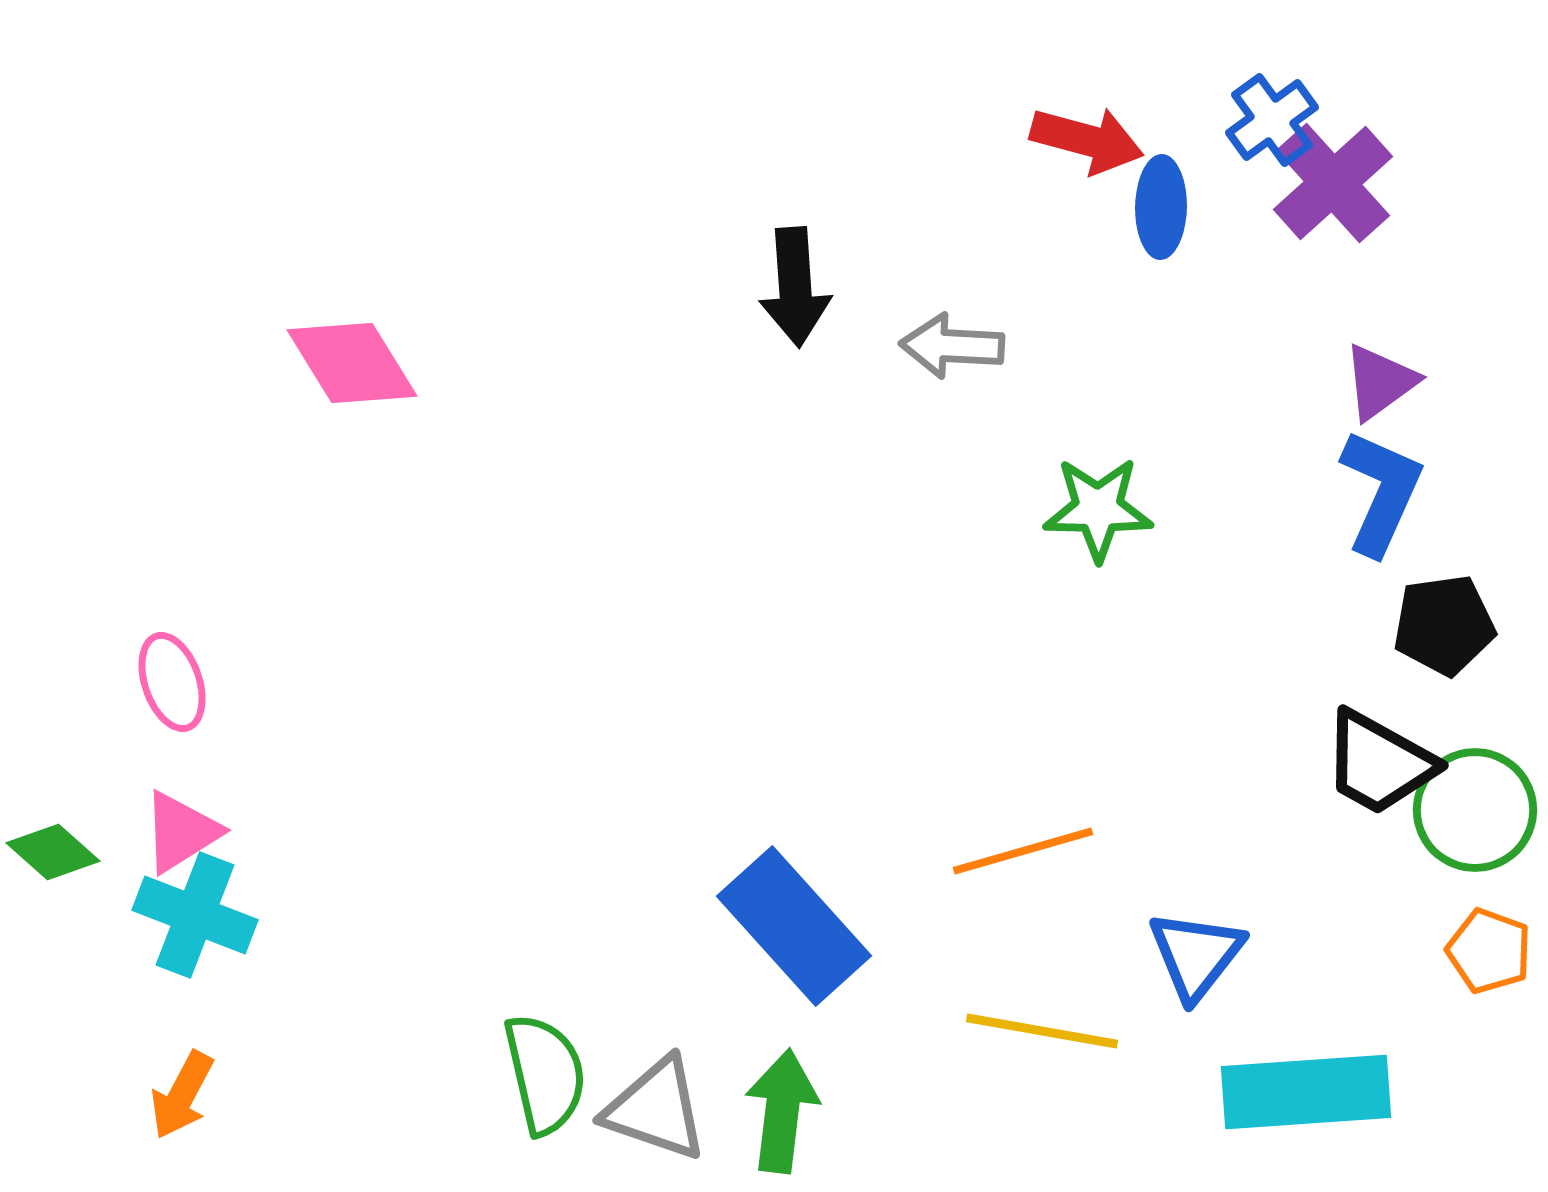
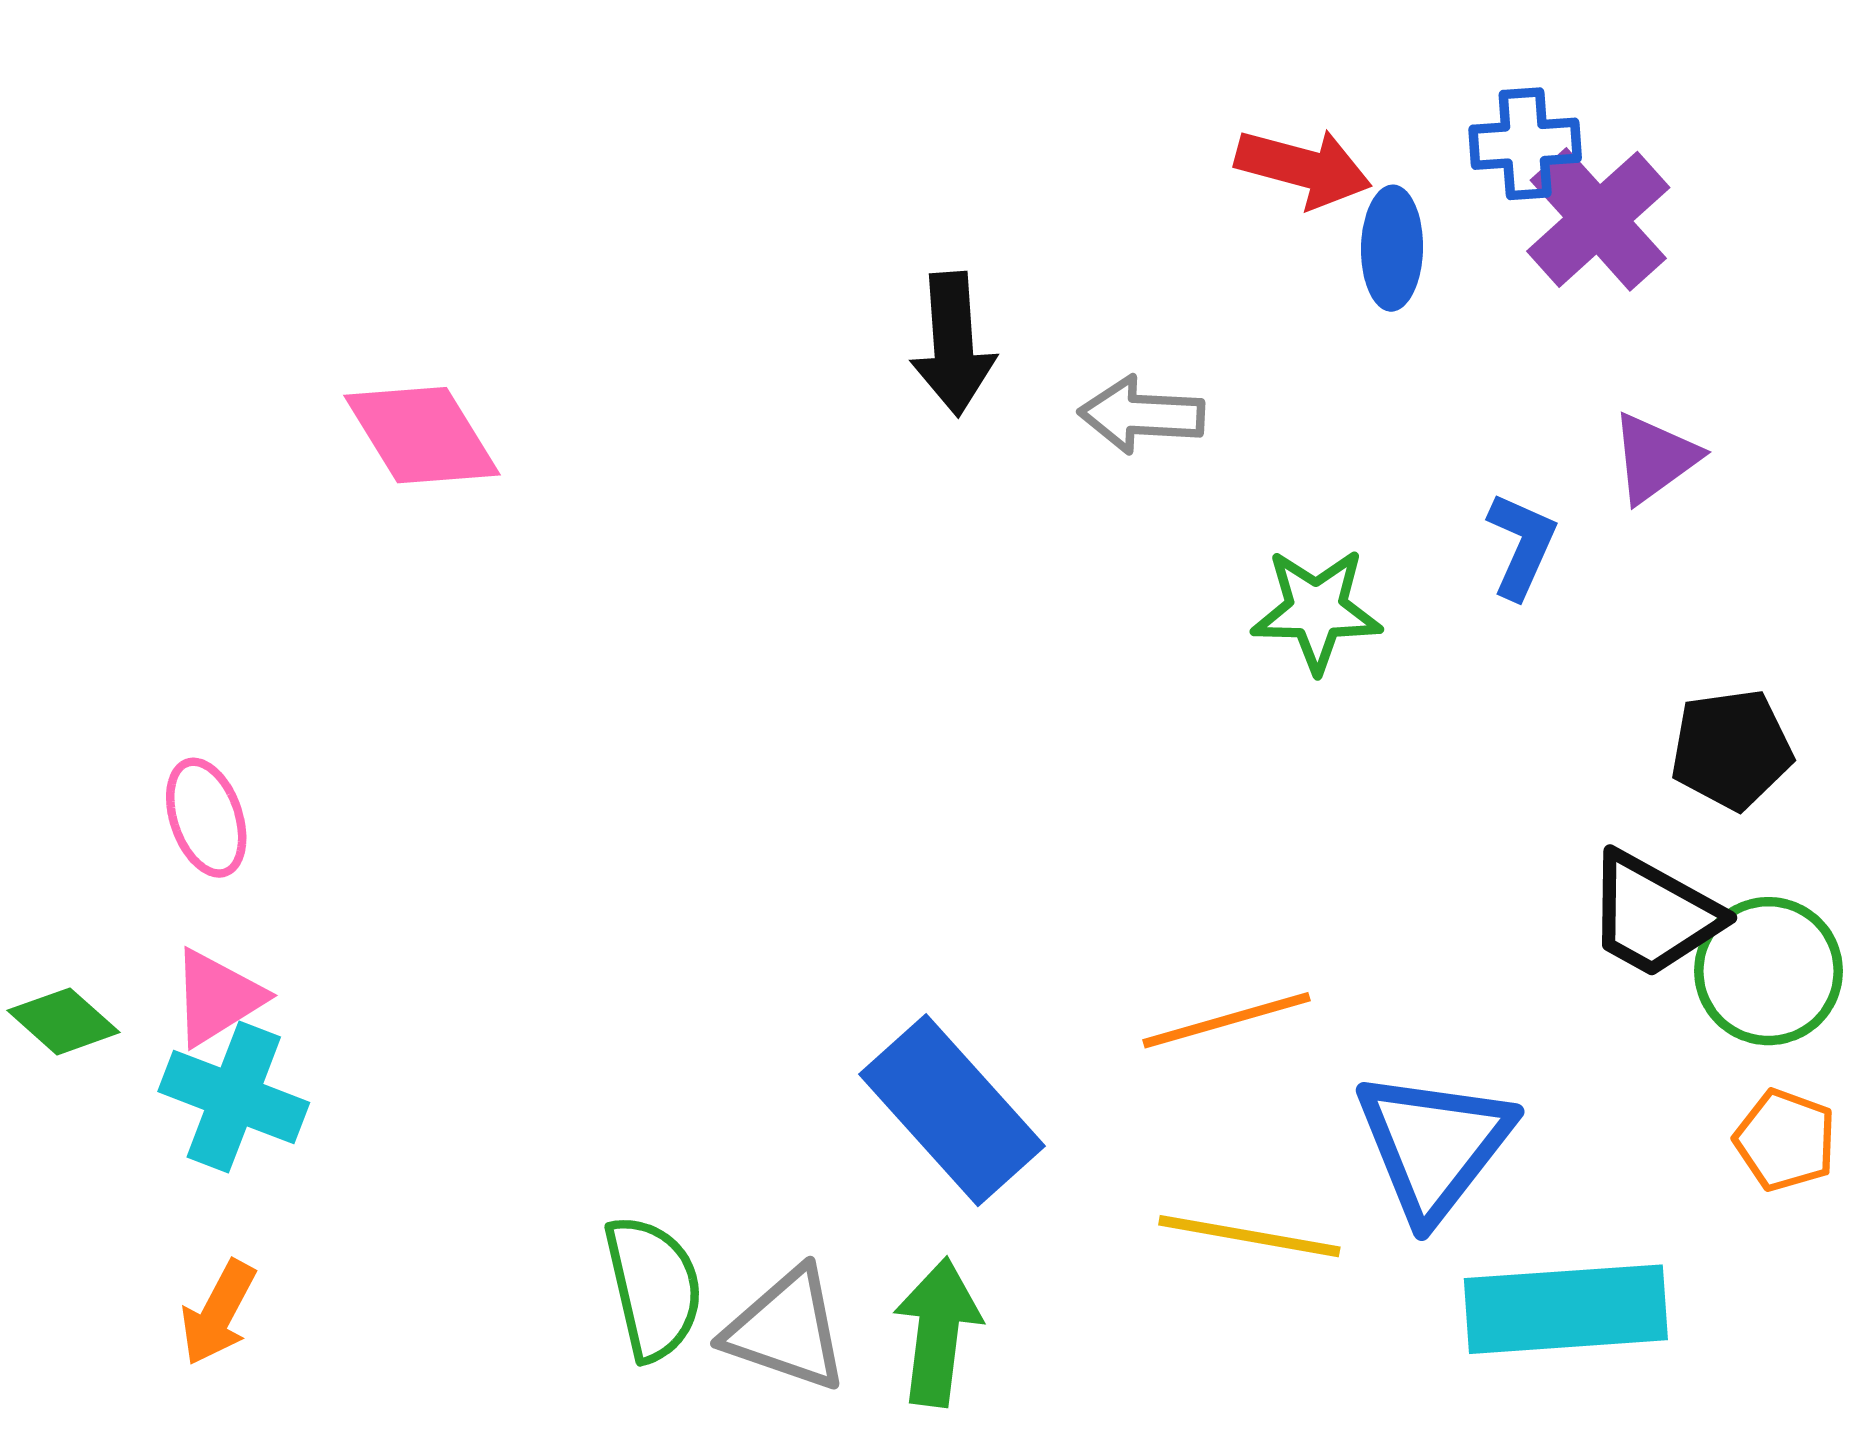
blue cross: (1272, 120) -> (1525, 144), turned 32
blue L-shape: (1381, 492) -> (1522, 545), moved, size x0.7
blue triangle: (1196, 955) -> (1434, 1145), size x1.4

